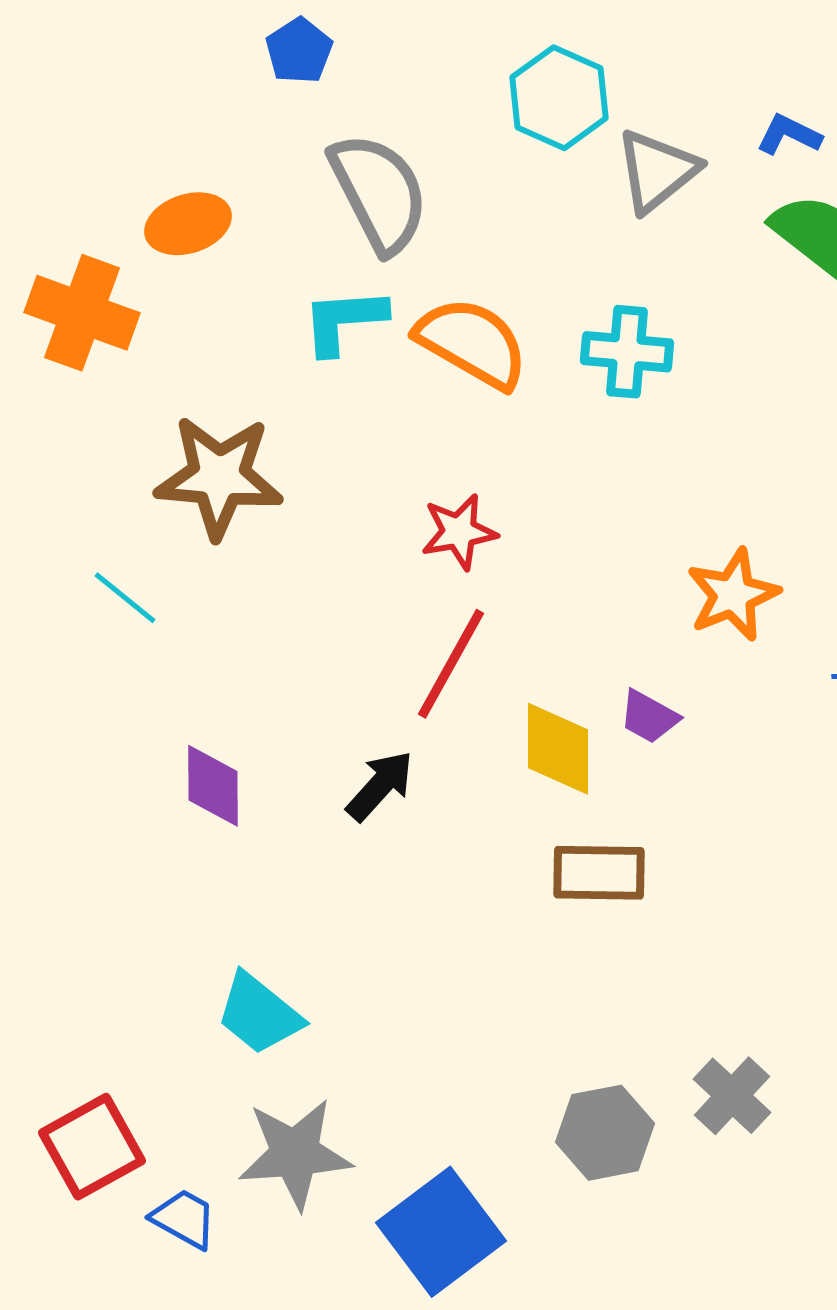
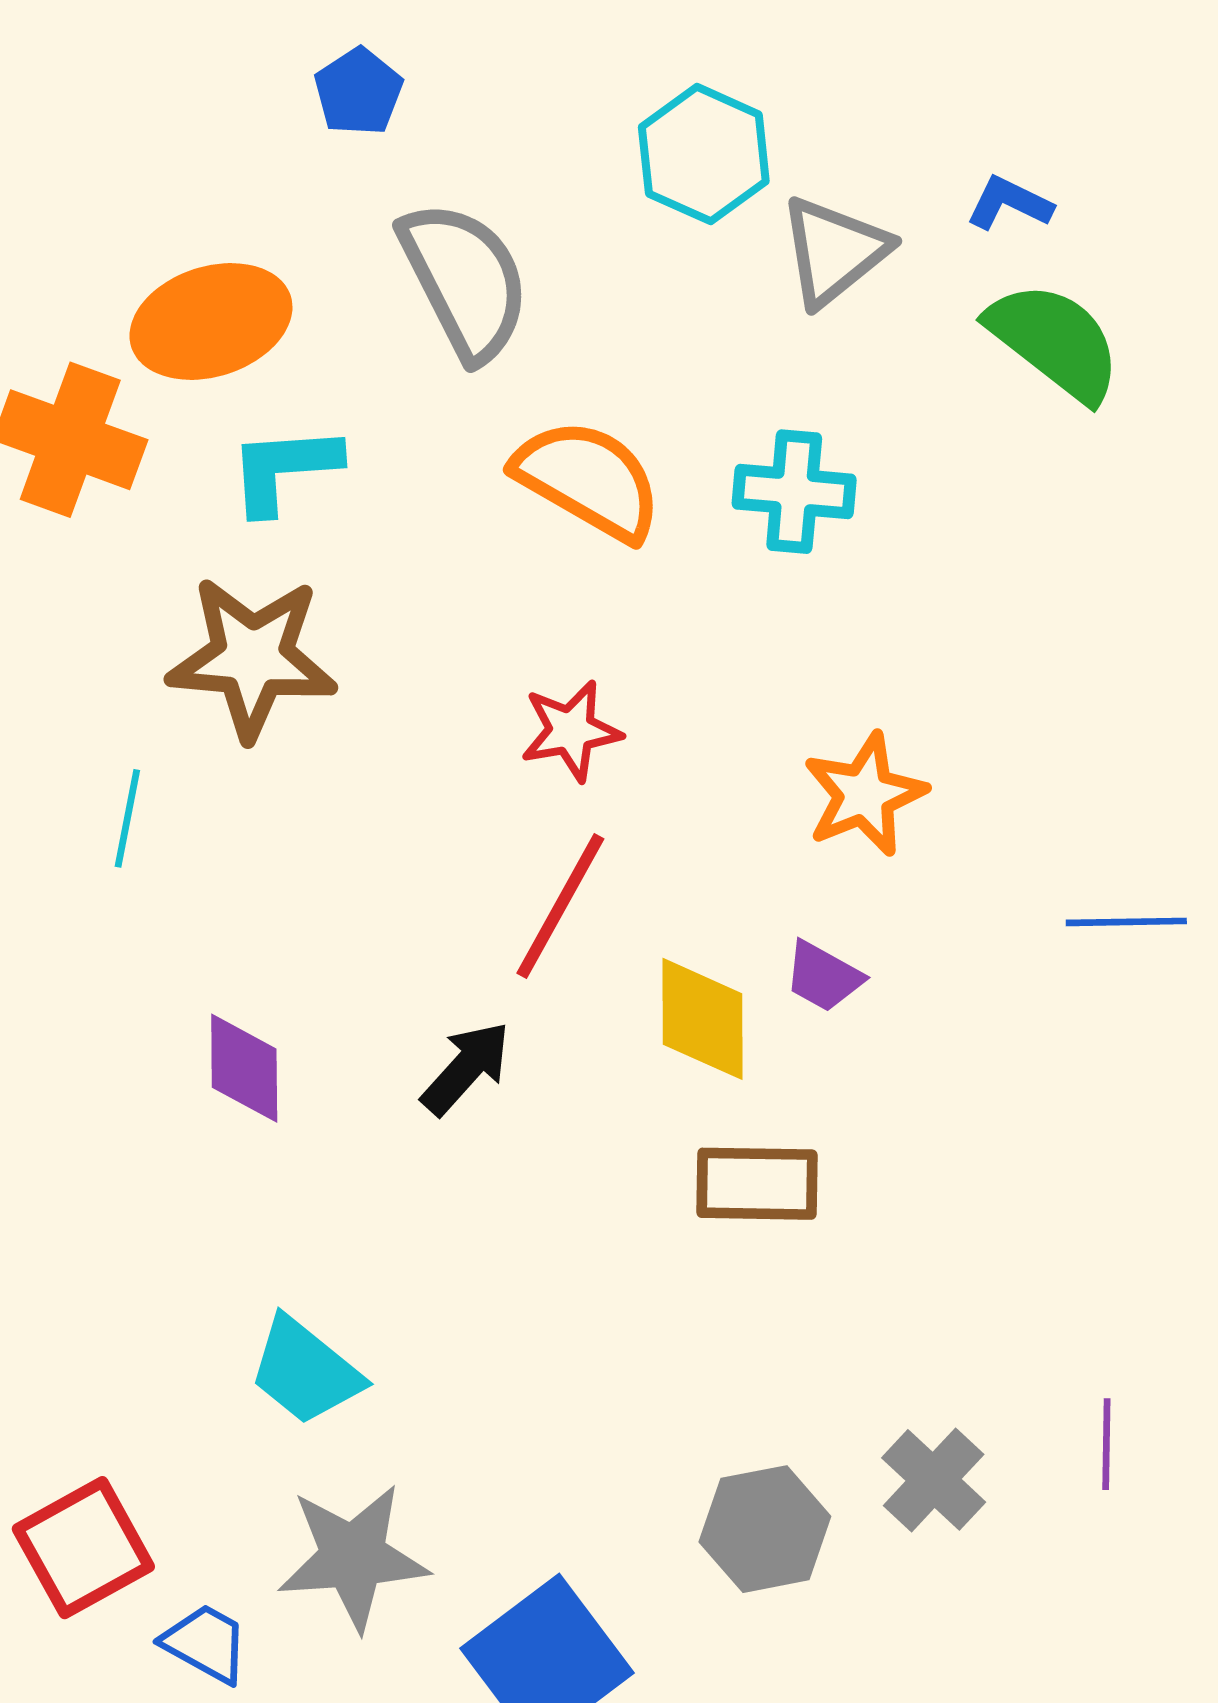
orange ellipse: (188, 224) -> (211, 321), size x1.4
cyan L-shape: (344, 321) -> (284, 469), moved
orange star: (733, 595) -> (865, 794), moved
cyan line: (125, 598) -> (127, 818), turned 62

